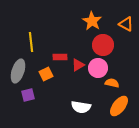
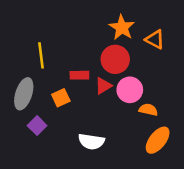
orange triangle: (126, 24) -> (155, 39), moved
red circle: (103, 45) -> (115, 59), moved
purple square: (28, 95) -> (37, 126), turned -32
white semicircle: (81, 107) -> (91, 141), moved

